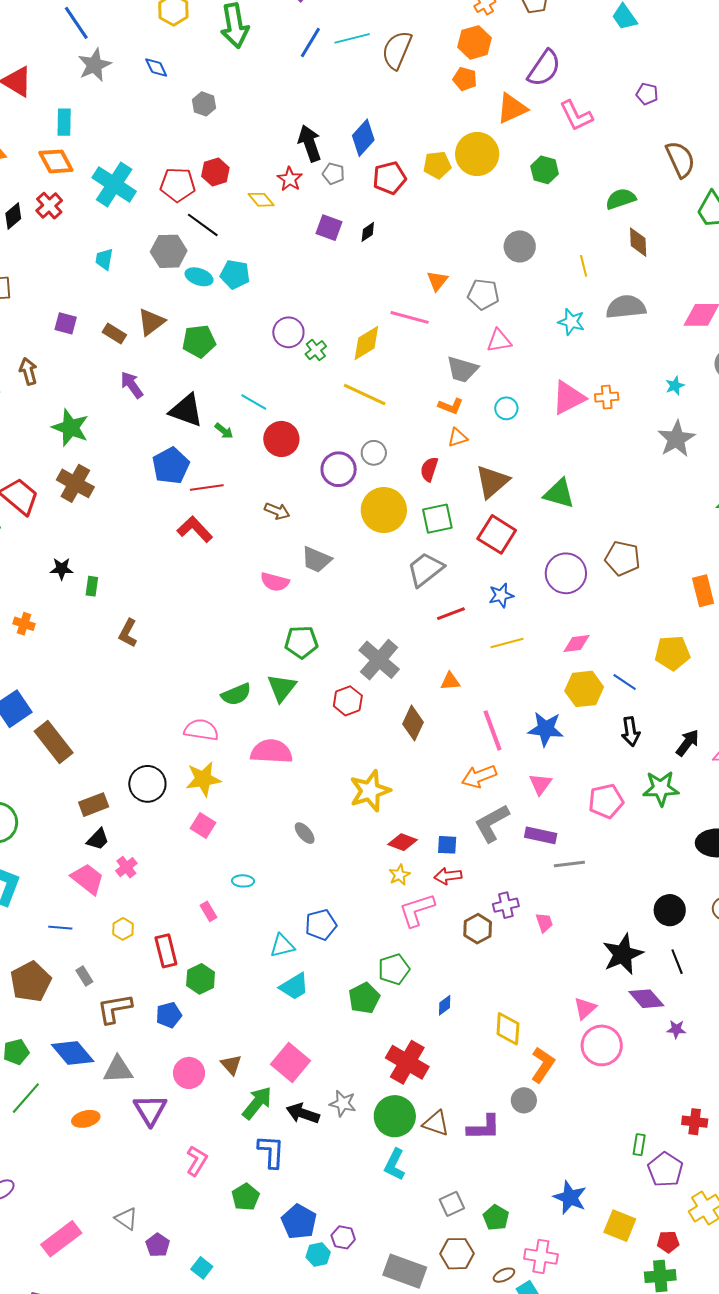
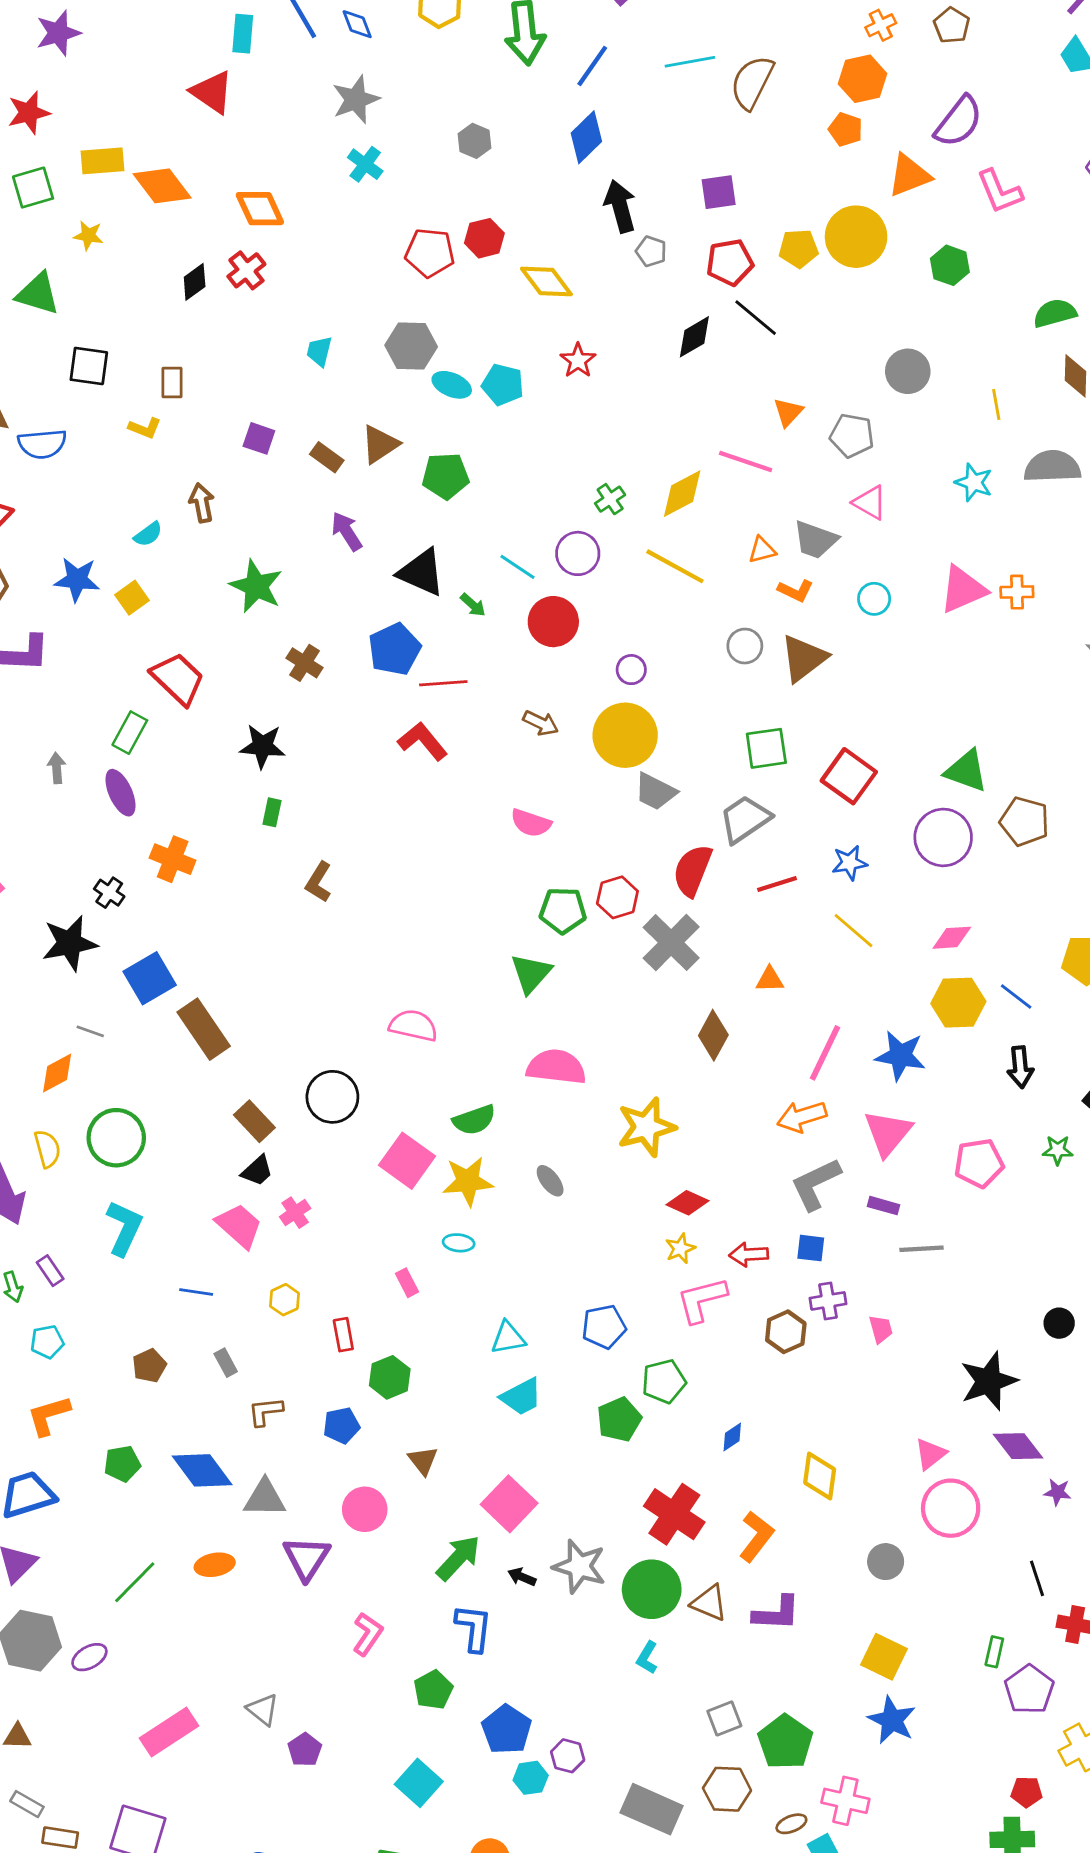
blue line: (310, 42) -> (592, 66), moved
gray star: (94, 65) -> (356, 99), moved
blue diamond: (156, 67) -> (357, 24), moved
cyan rectangle: (64, 122) -> (243, 34), moved
blue diamond: (363, 138) -> (586, 137), moved
red star: (290, 179) -> (578, 361), moved
cyan cross: (114, 184) -> (365, 164), moved, size x0.6
yellow diamond: (261, 200) -> (546, 281), size x1.4
black line: (203, 225) -> (756, 318), moved
purple square: (329, 228) -> (719, 192), moved, turned -32
black diamond: (368, 232) -> (694, 337), size x1.5
purple circle: (288, 332) -> (578, 553), moved
pink triangle: (499, 341) -> (870, 503), turned 36
orange triangle: (458, 438) -> (762, 550), moved
gray circle: (374, 453) -> (745, 646), moved
purple circle: (339, 469) -> (631, 670), size x0.6
red semicircle: (429, 469) -> (693, 870), moved, size x1.5
brown triangle: (492, 482) -> (804, 658), moved
brown cross: (75, 483) -> (305, 663), moved, size x0.7
green triangle: (559, 494) -> (966, 771), moved
yellow circle: (384, 510) -> (625, 735), moved
gray trapezoid: (316, 560) -> (655, 792), moved
black star: (62, 569) -> (263, 746), moved, size x1.4
orange cross: (24, 624) -> (173, 859), size x1.4
yellow line: (507, 643) -> (853, 931), turned 52
green semicircle: (236, 694) -> (474, 1120), moved
red hexagon: (348, 701) -> (617, 897), moved
pink line: (492, 730) -> (825, 1053), turned 42
pink semicircle: (271, 752) -> (556, 1067), moved
yellow star: (203, 779) -> (468, 1181), moved
pink triangle: (540, 784) -> (888, 1133), size x1.5
green star: (661, 788) -> (1058, 1150), size x0.6
brown rectangle: (94, 805) -> (254, 1121), turned 64
pink square: (203, 825) -> (407, 1161), size x1.5
purple rectangle: (541, 835) -> (884, 1206), size x0.7
blue square: (447, 845) -> (811, 1248), moved
black circle: (670, 910) -> (1059, 1323), size x0.7
blue pentagon: (321, 925) -> (604, 1327), moved
red rectangle: (166, 951) -> (343, 1335), size x0.7
black line: (677, 962) -> (1037, 1578), moved
brown pentagon: (31, 982) -> (149, 1366), size x0.6
brown L-shape: (115, 1009) -> (265, 1411), size x0.7
brown triangle: (231, 1065) -> (423, 1461), moved
orange L-shape: (543, 1065) -> (756, 1536), moved
green line: (26, 1098) -> (135, 1582), moved
gray circle: (524, 1100) -> (886, 1562), moved
gray star: (343, 1103) -> (579, 1566), size x1.4
black arrow: (303, 1113) -> (522, 1577), size x0.6
cyan L-shape: (395, 1165) -> (647, 1658), size x0.7
green pentagon: (496, 1218) -> (785, 1742), size x1.5
yellow square: (620, 1226) -> (884, 1657), moved
cyan square: (202, 1268) -> (419, 1783), moved, size x1.5

